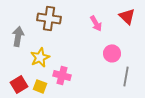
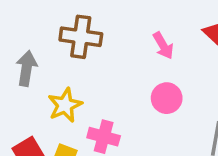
pink circle: (112, 53) -> (167, 98), moved

